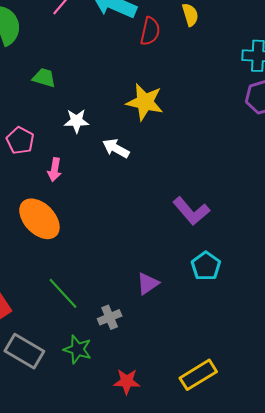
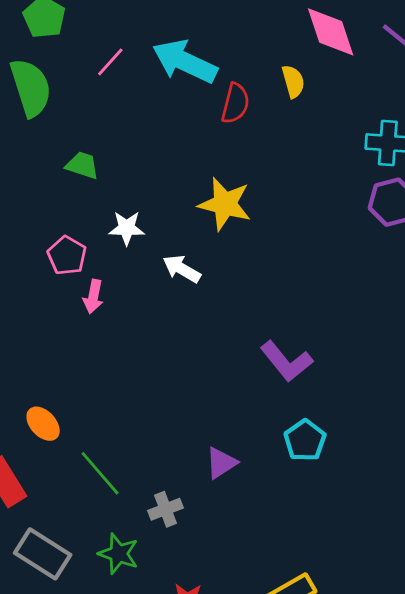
pink pentagon: (20, 140) -> (67, 256), moved
orange ellipse: (39, 219) -> (43, 424), moved, size x0.6

